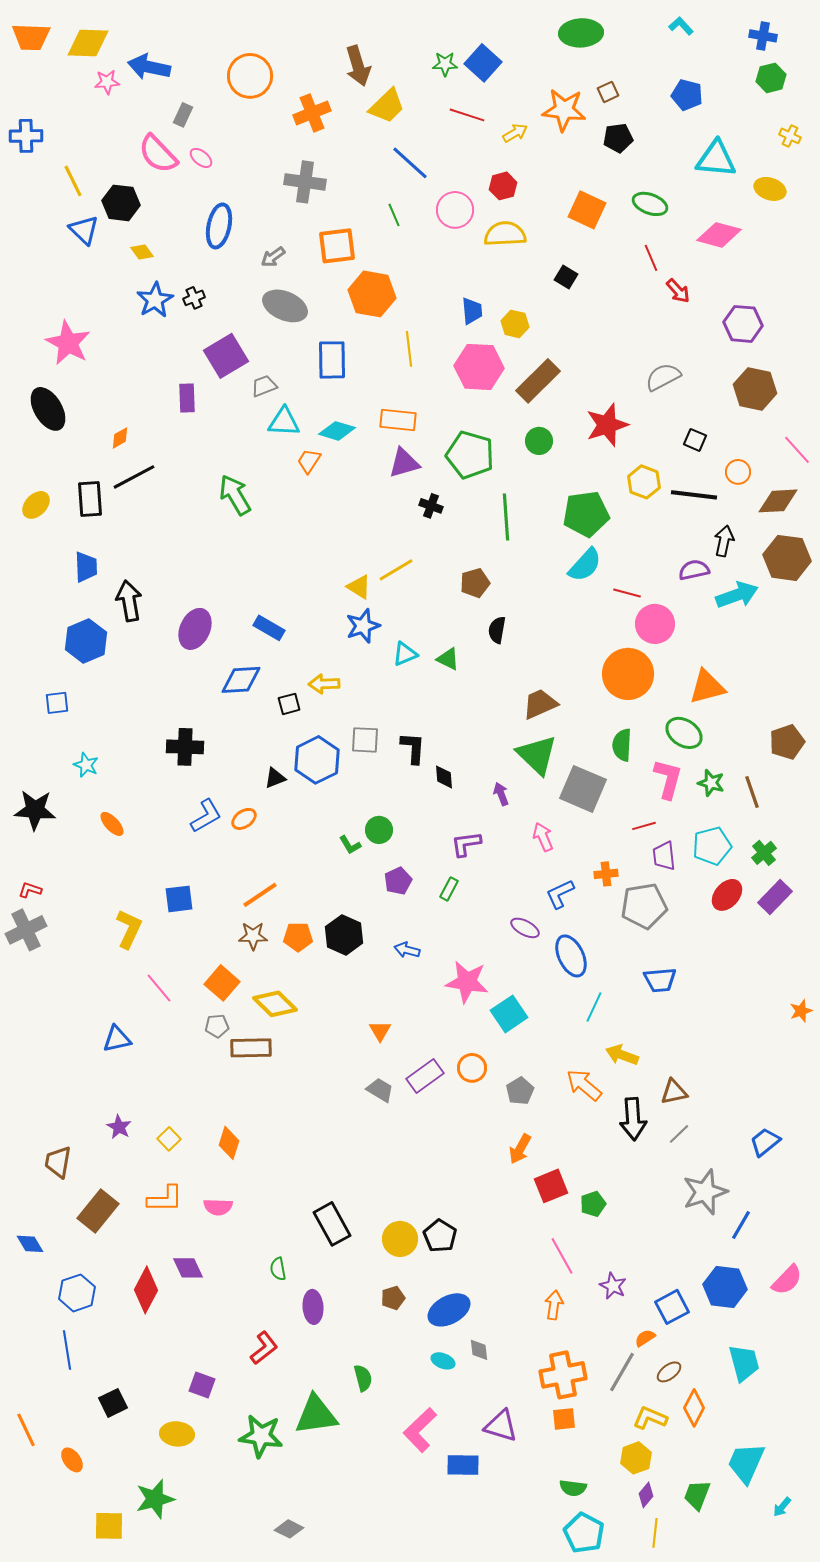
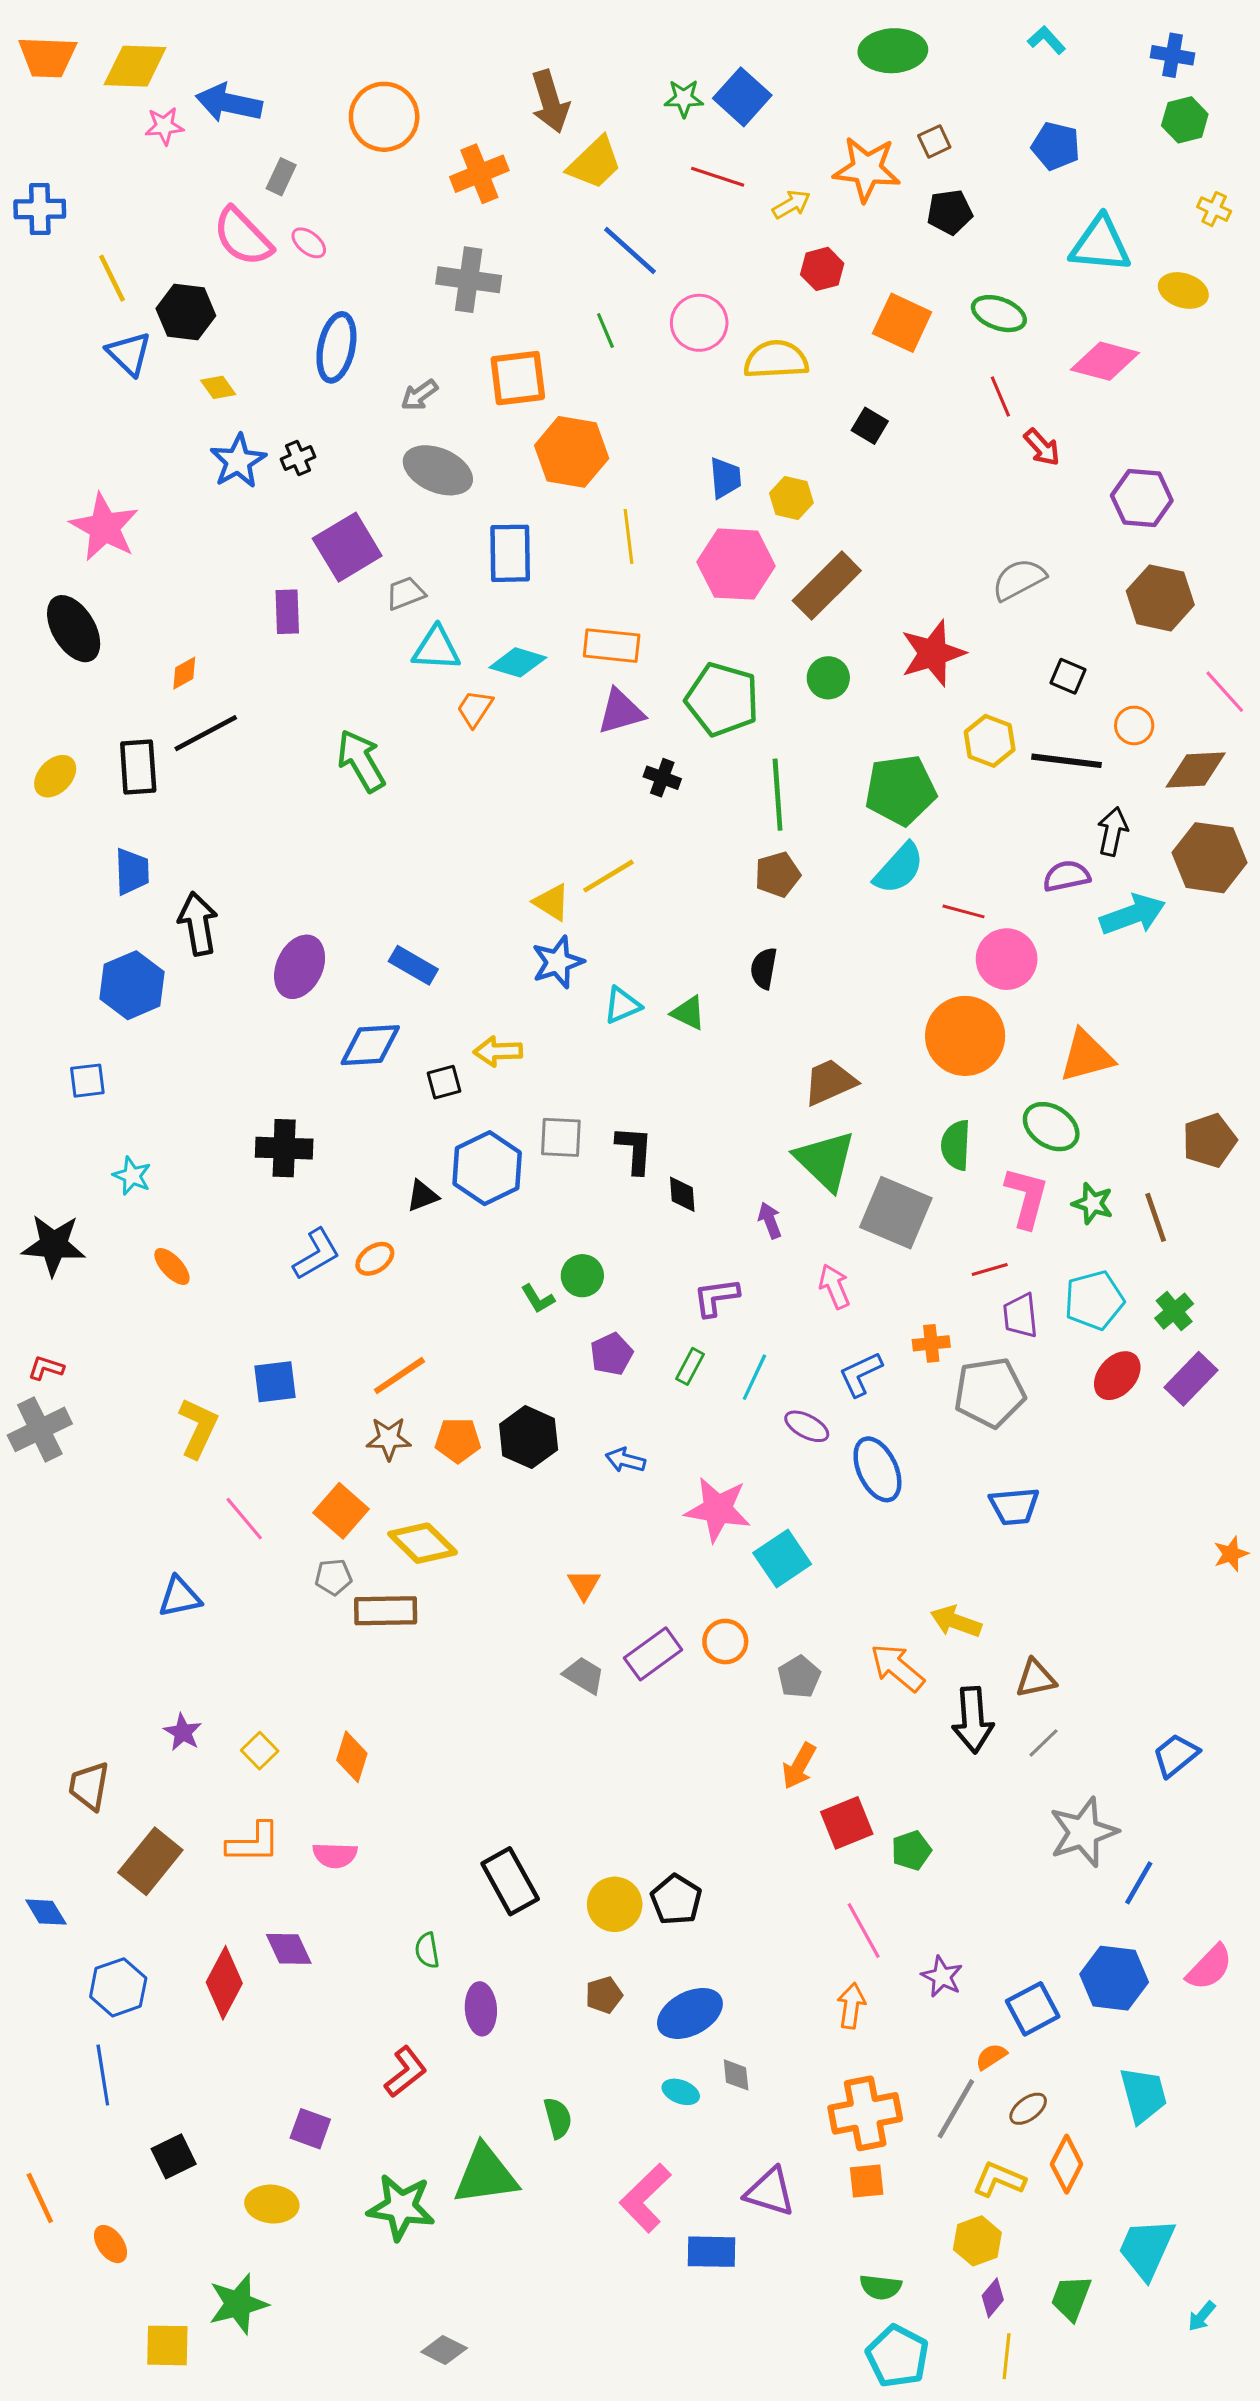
red hexagon: (503, 186) -> (822, 269), moved
brown pentagon: (475, 583) -> (778, 875), moved
cyan line: (594, 1007) -> (754, 1377), moved

